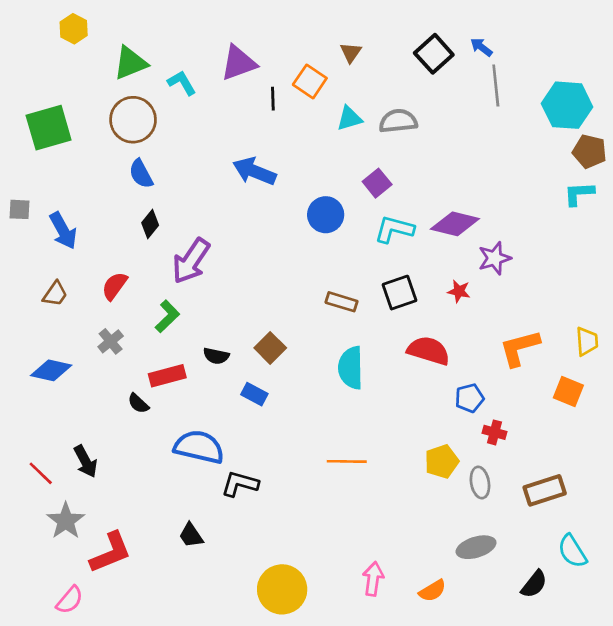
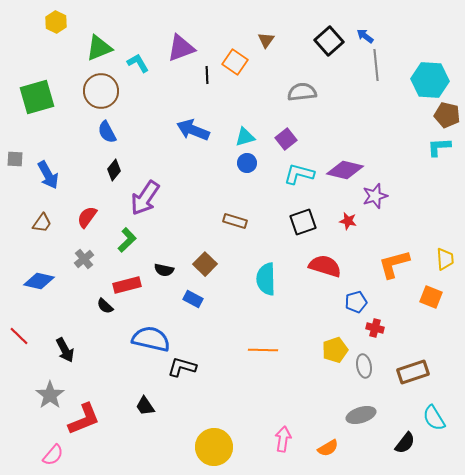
cyan triangle: (349, 118) -> (245, 137), moved
blue circle: (326, 215) -> (247, 163), size x0.7
brown rectangle: (341, 302) -> (235, 221), moved
red line: (41, 473) -> (19, 336), moved

